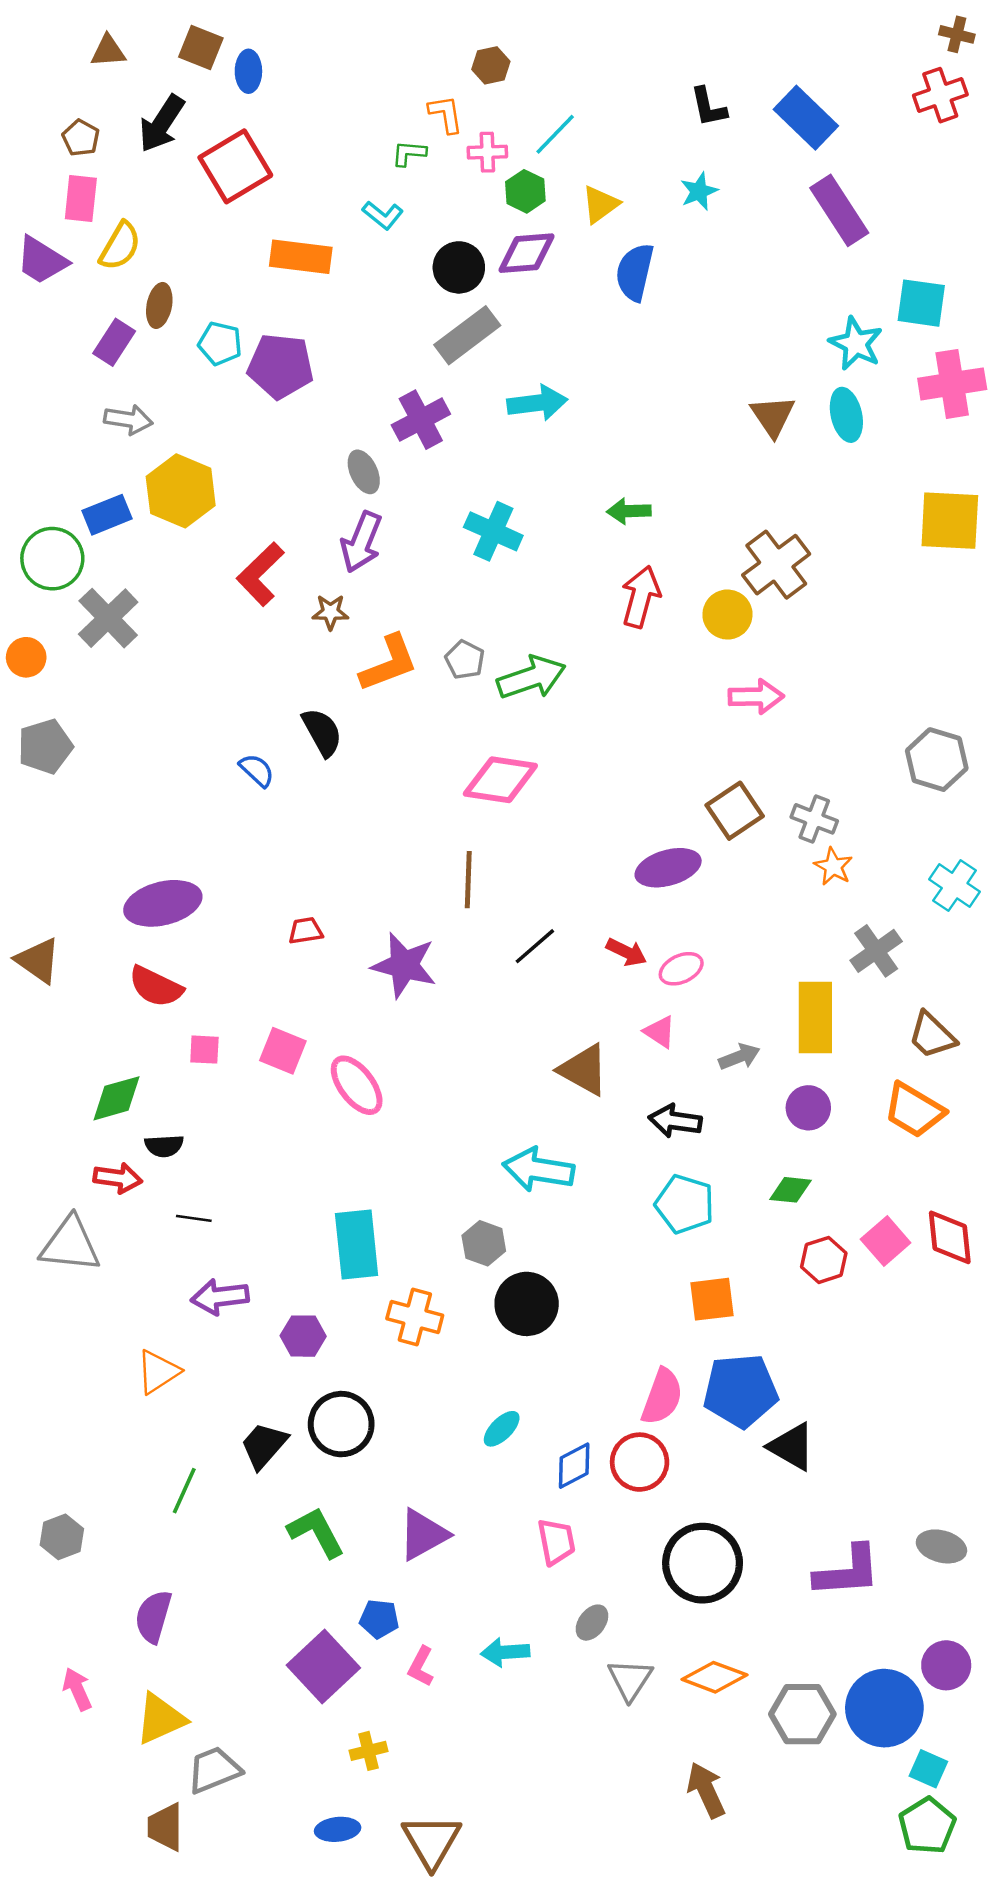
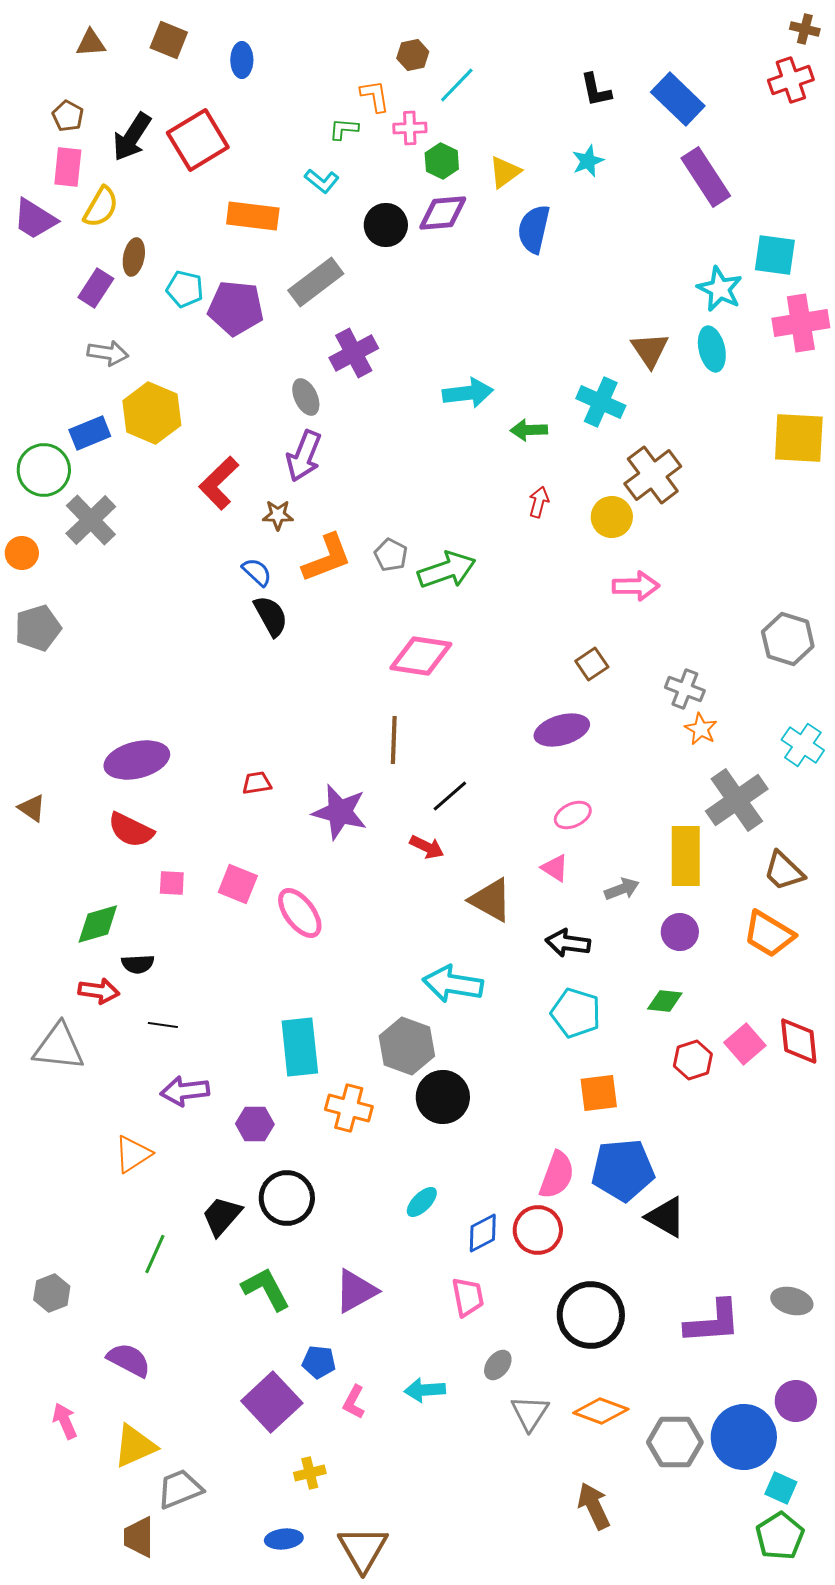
blue ellipse: (248, 71) -> (242, 60), moved
black arrow: (162, 124) -> (132, 137), moved
cyan line: (555, 134) -> (457, 85), moved
gray rectangle: (467, 335) -> (316, 282), moved
cyan arrow: (537, 403) -> (468, 393), moved
cyan cross: (493, 531) -> (601, 402), moved
red arrow: (641, 597) -> (539, 502), size x0.6
blue semicircle: (257, 770) -> (257, 572), moved
brown square: (735, 811) -> (592, 664), moved, size x0.7
gray cross: (876, 951) -> (737, 800), size x1.4
red arrow: (626, 952) -> (427, 847), moved
brown triangle: (38, 960) -> (32, 808), size x0.7
gray hexagon: (484, 1243) -> (407, 1046), size x1.5
purple semicircle: (153, 1617) -> (129, 1360), turned 102

